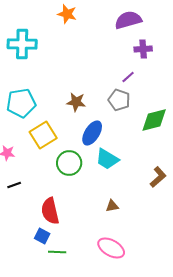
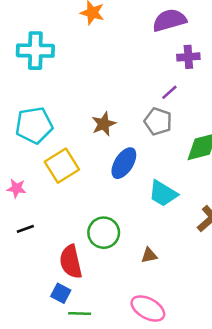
brown star: (76, 102) -> (104, 124), turned -30
cyan trapezoid: (107, 159) -> (163, 193), moved
green circle: (69, 163) -> (104, 233), moved

